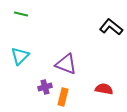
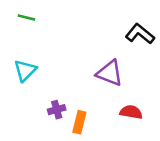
purple triangle: (66, 64) -> (110, 73), moved

